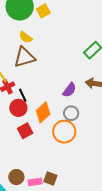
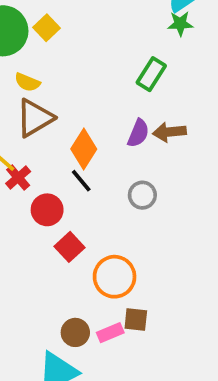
purple semicircle: (69, 90) -> (138, 133), moved
black line: (23, 95) -> (81, 181), moved
orange diamond: (43, 112) -> (84, 149), moved
orange circle: (64, 132) -> (115, 277), moved

